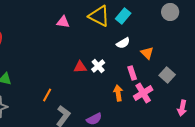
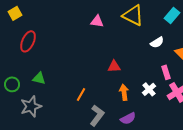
cyan rectangle: (123, 16) -> (172, 15), moved
white cross: (98, 66) -> (149, 89), moved
orange arrow: (118, 93) -> (124, 92), moved

